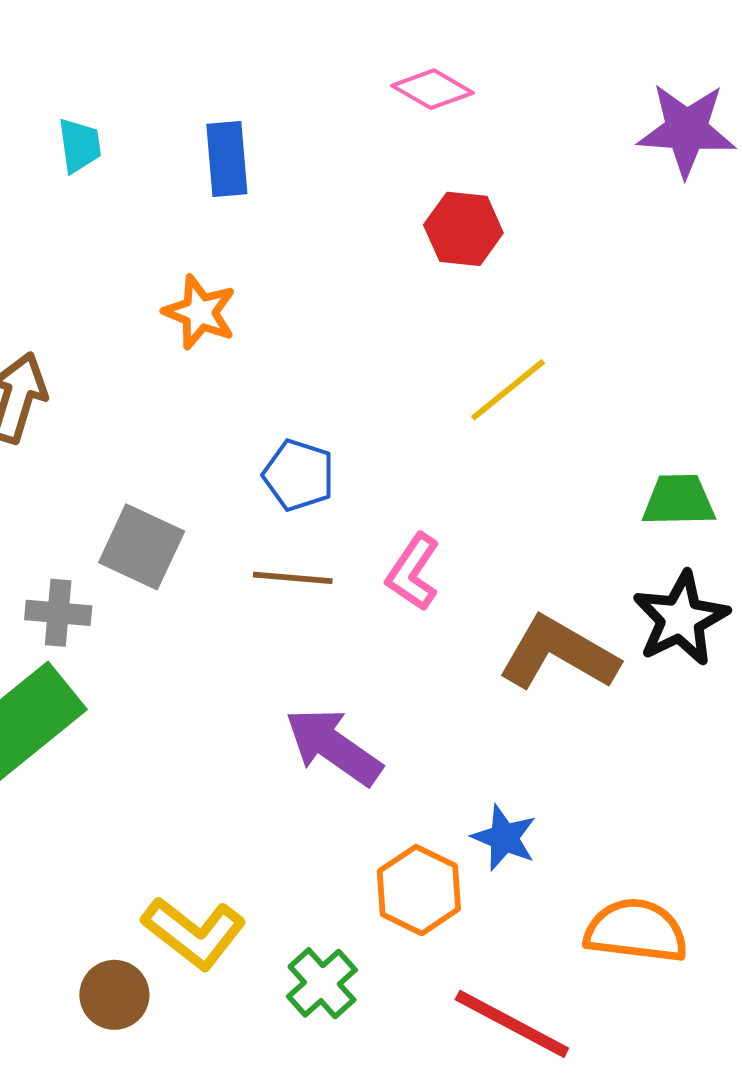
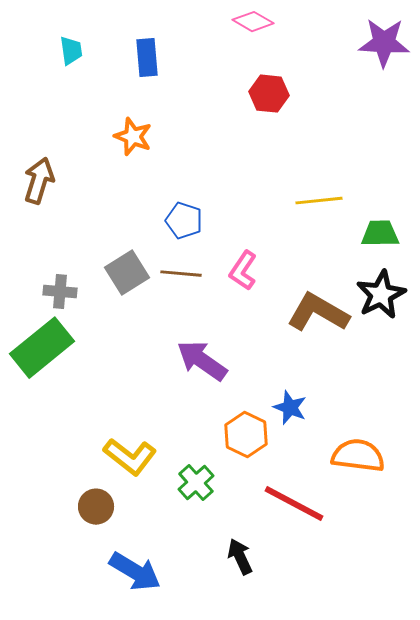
yellow line: (508, 390) -> (319, 201), moved, turned 33
gray square: (142, 547) -> (127, 273), moved, turned 33
brown circle: (114, 995) -> (96, 507), moved

